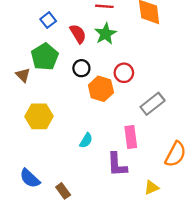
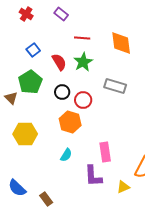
red circle: (124, 73) -> (83, 100), moved
orange hexagon: (101, 89) -> (70, 122), moved
gray rectangle: (153, 104) -> (115, 86), moved, turned 55
yellow triangle: (151, 187) -> (123, 187), moved

